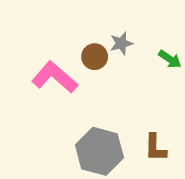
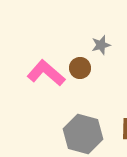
brown circle: (95, 57) -> (80, 68), moved

